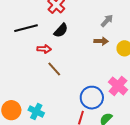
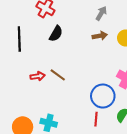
black line: (26, 28) -> (19, 39), turned -65
red arrow: (44, 49) -> (38, 76), moved

